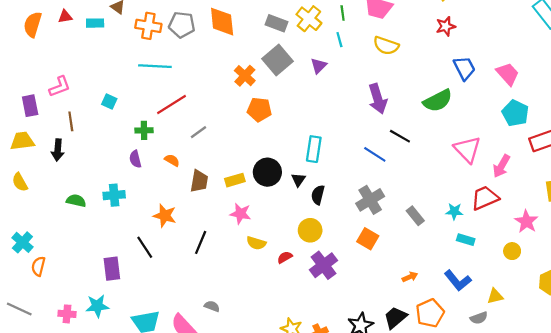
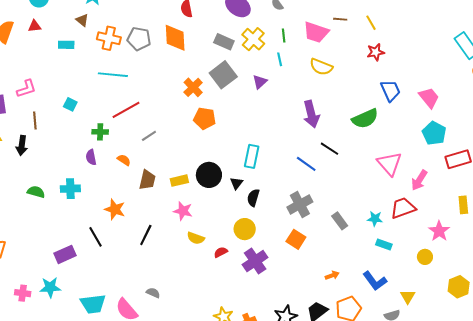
cyan rectangle: (95, 23) -> (66, 45), moved
purple rectangle: (112, 269) -> (65, 254), turned 70
yellow triangle: (495, 296) -> (408, 297), turned -49

